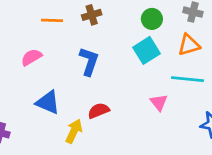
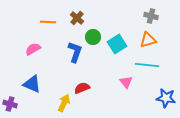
brown cross: (92, 15) -> (77, 18), turned -32
green circle: (152, 19) -> (93, 37), moved
blue triangle: (48, 102) -> (32, 84), moved

